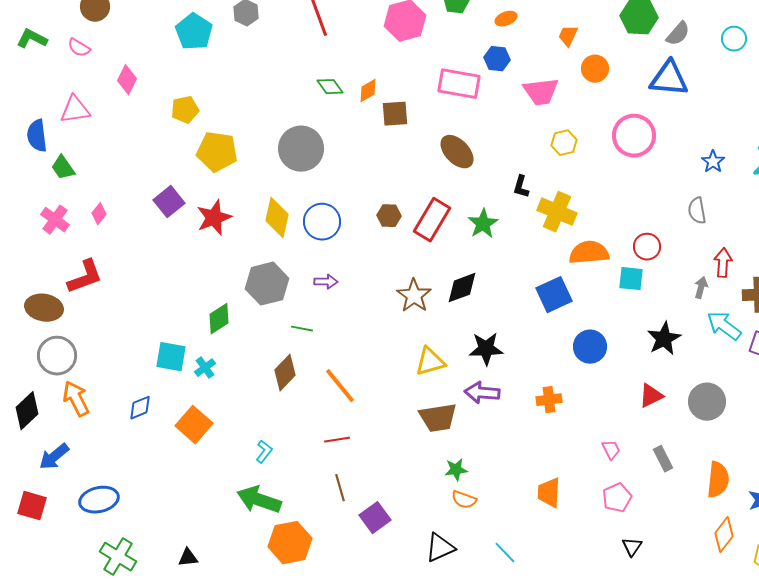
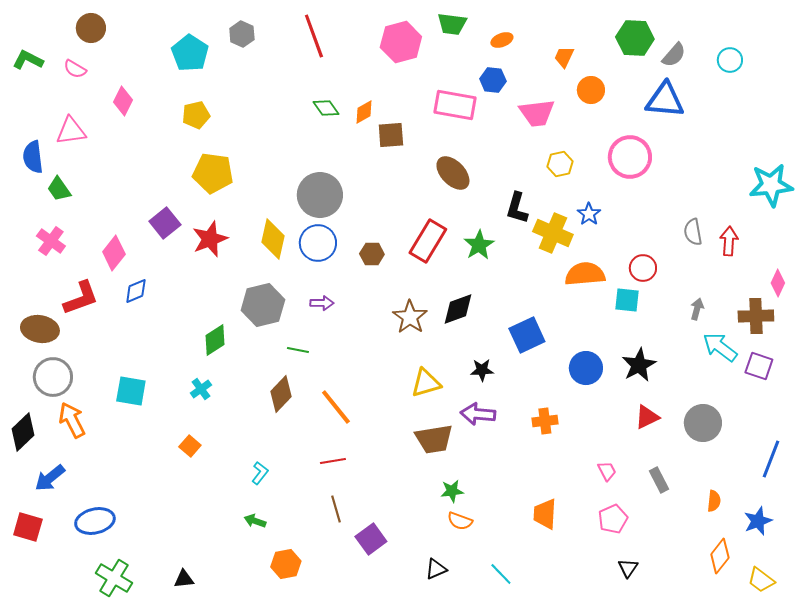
yellow pentagon: (185, 110) -> (196, 115), moved
gray circle: (301, 149) -> (320, 195), moved
blue star: (713, 162) -> (589, 214), moved
black L-shape: (521, 187) -> (517, 208), size x1.4
pink diamond: (99, 214) -> (114, 253), moved, size x1.6
brown hexagon: (389, 216) -> (372, 254), moved
red arrow: (723, 263) -> (729, 241), moved
blue square: (554, 295) -> (527, 335), moved
black star: (664, 339) -> (639, 365), moved
black star: (486, 349) -> (482, 370), size x0.7
cyan square: (171, 357) -> (131, 391), moved
blue diamond: (140, 408) -> (136, 291), moved
orange square: (194, 425) -> (190, 446), size x0.6
orange semicircle: (718, 480) -> (714, 501), size x0.6
green arrow: (259, 500) -> (255, 521), size x0.5
orange hexagon: (290, 543) -> (286, 564), size x0.7
black triangle: (440, 548) -> (436, 569), size x0.7

